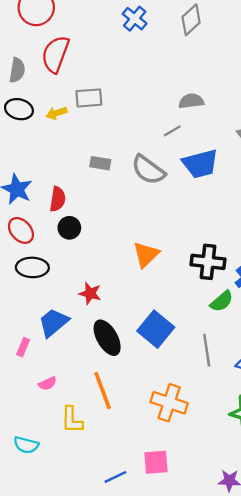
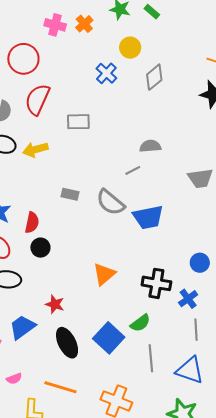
gray rectangle: (89, 98) -> (78, 122), moved
yellow arrow: (56, 113) -> (35, 150), size x1.4
blue trapezoid: (200, 164) -> (148, 217), moved
green semicircle: (222, 301) -> (140, 323), moved
orange line: (103, 390) -> (60, 387), turned -56

